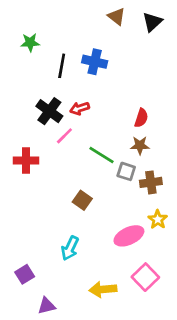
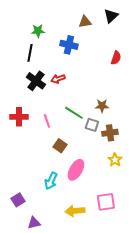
brown triangle: (117, 16) -> (85, 22), moved, turned -48
green star: (30, 43) -> (38, 31), moved
black line: (62, 66) -> (30, 53), moved
red semicircle: (141, 118) -> (116, 58), moved
pink line: (64, 136) -> (47, 121), moved, turned -64
pink ellipse: (129, 236) -> (76, 170), moved, turned -35
pink square: (145, 277) -> (106, 202), turned 36

